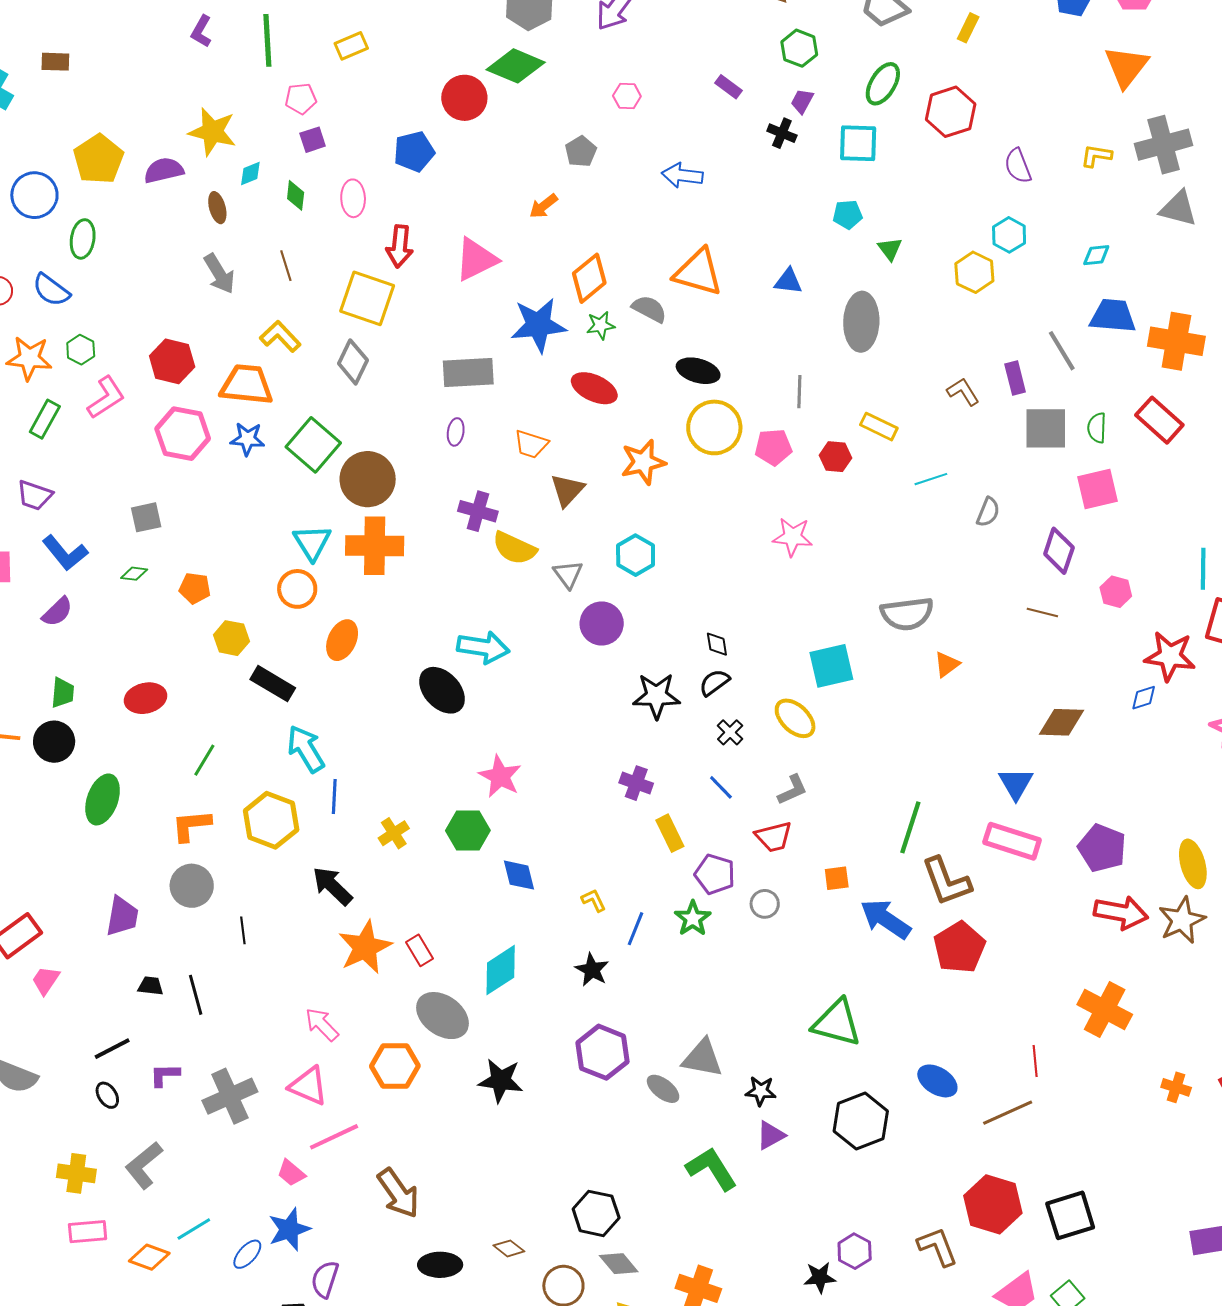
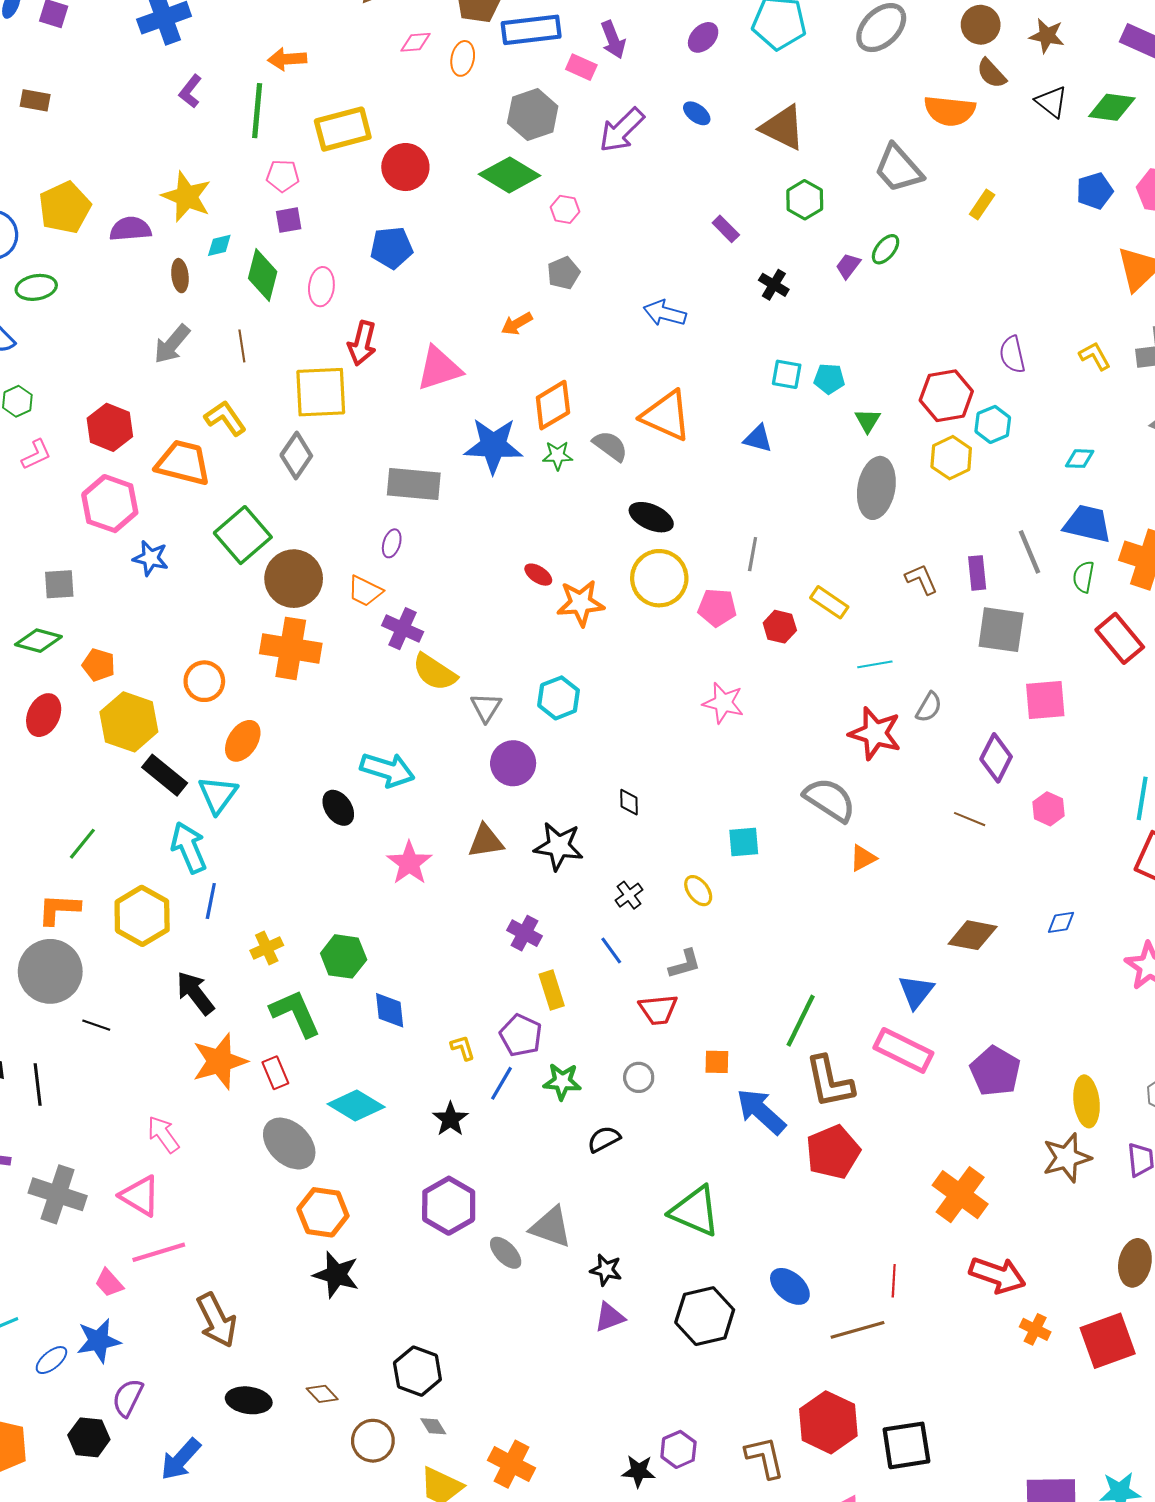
yellow rectangle: (351, 46) -> (343, 129), size x1.6
green ellipse: (883, 84) -> (886, 249), size x0.7
pink hexagon: (627, 96) -> (565, 209), moved
red circle: (464, 98) -> (405, 167), moved
purple trapezoid: (802, 101) -> (848, 266), moved
red hexagon: (951, 112) -> (946, 396), moved
cyan square: (858, 143) -> (787, 374), moved, size x0.7
yellow L-shape: (1096, 156) -> (1095, 356), turned 44
green diamond: (296, 195) -> (263, 275), size x1.6
green ellipse: (83, 239) -> (36, 287), turned 63
gray arrow: (219, 274) -> (172, 344), turned 63
yellow square: (367, 298) -> (321, 392), turned -30
gray ellipse: (861, 322) -> (876, 488), moved
red ellipse: (594, 388) -> (538, 575), moved, size x0.6
pink L-shape: (106, 397) -> (36, 455), size x0.7
green semicircle: (1097, 428) -> (1083, 577), moved
blue star: (247, 439) -> (151, 558), moved
orange trapezoid: (531, 444) -> (365, 591), moved
brown triangle: (567, 490) -> (486, 841), moved, turned 30
cyan triangle: (312, 542) -> (218, 795), moved
green diamond: (134, 574) -> (38, 641), size x1.6
gray semicircle: (907, 614) -> (830, 800), turned -148
yellow hexagon: (231, 638) -> (129, 722), size x1.6
red star: (1170, 656) -> (875, 733), moved
cyan square: (831, 666) -> (744, 842), size x0.7
black semicircle: (714, 683) -> (604, 1139), moved
black ellipse: (442, 690) -> (338, 808), size x0.7
red ellipse: (146, 698) -> (44, 715), moved, turned -60
yellow ellipse: (795, 718) -> (698, 891), size x0.7
pink star: (500, 776) -> (409, 863), moved
purple pentagon: (715, 874) -> (521, 1035), moved
gray circle: (192, 886) -> (50, 971), size x1.4
red arrow: (1121, 913) -> (997, 1275), moved
green star: (693, 918) -> (562, 1081), turned 30
black line: (243, 930) -> (96, 1025), turned -72
cyan diamond: (501, 970) -> (356, 1105), turned 56
orange cross: (1105, 1009) -> (960, 1195), moved
orange hexagon: (395, 1066) -> (323, 1212), moved
black star: (501, 1081) -> (336, 1275), moved
gray cross: (230, 1096) -> (58, 1194), turned 34
green L-shape: (711, 1169) -> (295, 1013), moved
gray diamond: (619, 1264) -> (433, 1426), size x0.7

